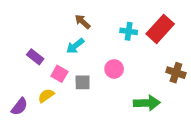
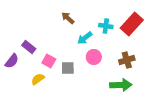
cyan arrow: (75, 46) -> (85, 38), moved
brown cross: (176, 73) -> (127, 60), moved, turned -35
purple semicircle: (19, 107) -> (12, 61), moved

